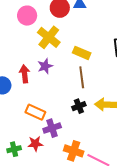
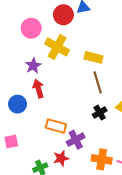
purple star: (45, 66) -> (33, 66), moved

